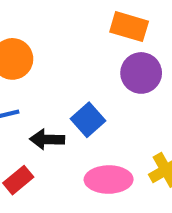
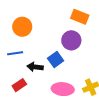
purple circle: (141, 73) -> (71, 40), moved

